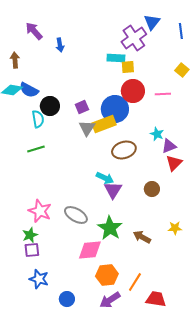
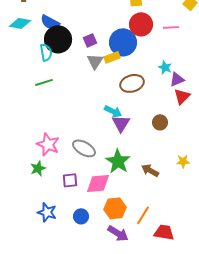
blue semicircle: (29, 90) -> (50, 22), moved
black circle: (50, 106) -> (58, 39), size x1.4
yellow rectangle: (104, 124) -> (112, 57), size x0.7
purple square: (32, 250) -> (70, 180), moved
blue circle: (67, 299) -> (81, 216), moved
purple arrow: (110, 300) -> (118, 233), turned -115

